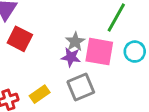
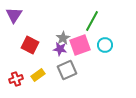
red square: (20, 39) -> (30, 45), moved
pink square: (99, 52) -> (80, 45), turned -30

